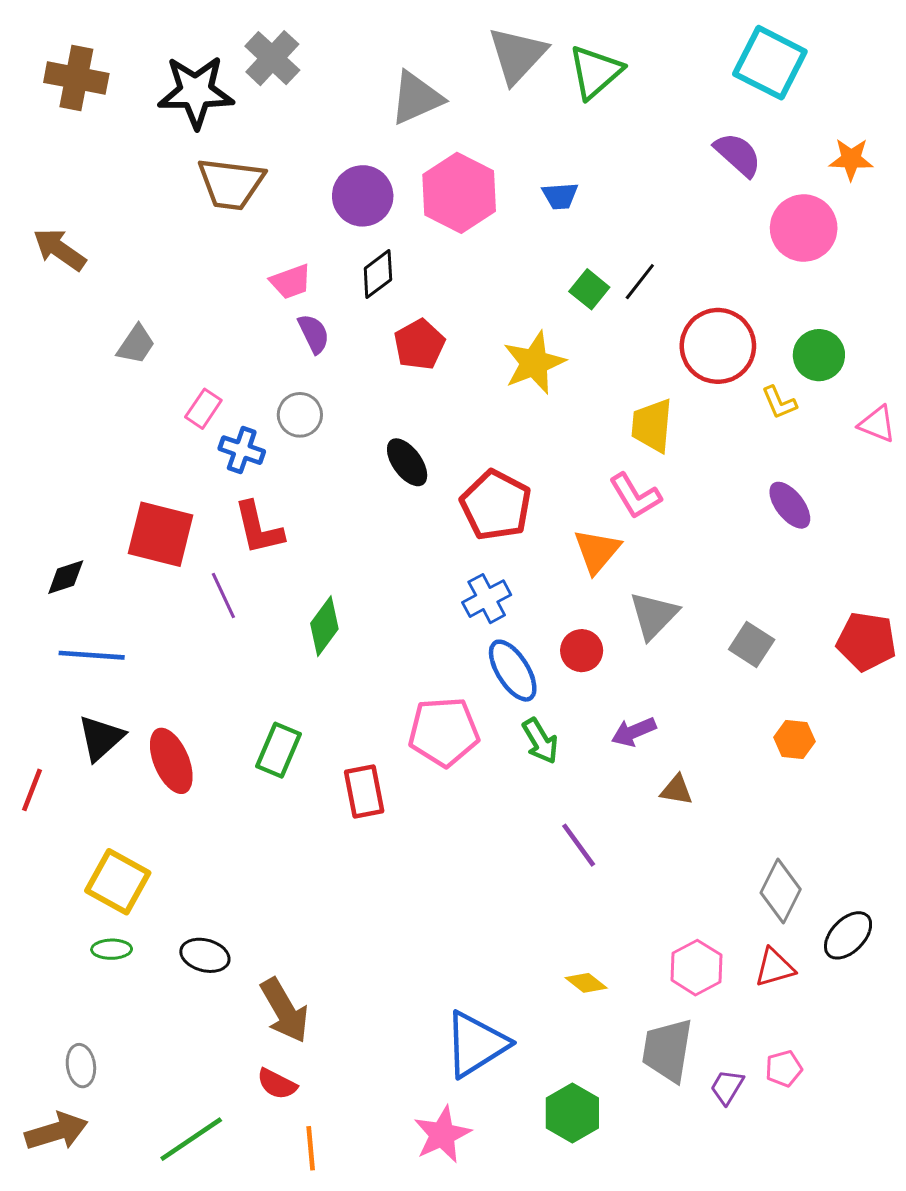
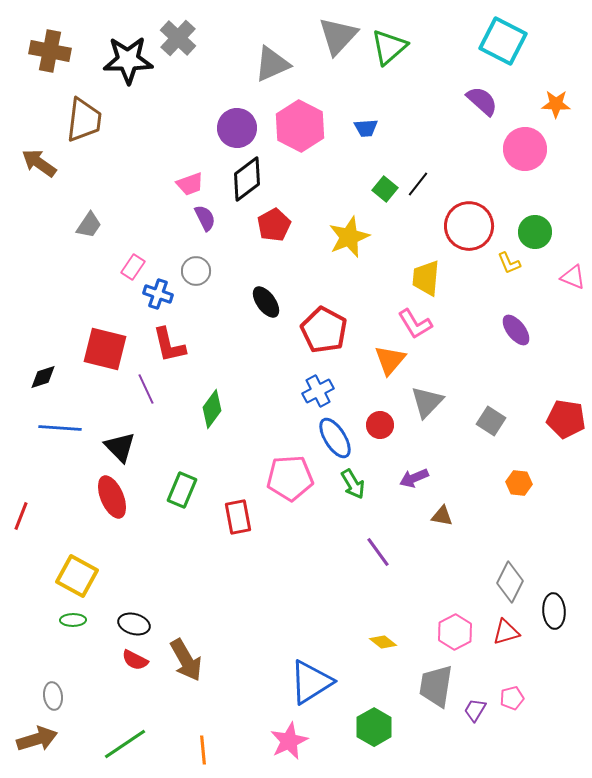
brown trapezoid: (231, 184) -> (84, 120), moved, turned -90
black diamond: (378, 274) -> (247, 179), size x1.4
black triangle: (101, 738) -> (120, 447), moved, turned -32
black ellipse: (848, 935) -> (554, 611), turned -48
red semicircle: (277, 1084) -> (135, 660), moved

